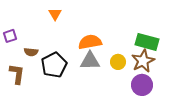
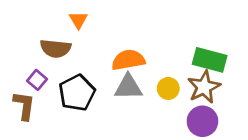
purple square: (10, 36) -> (37, 80), moved, turned -32
brown semicircle: (31, 52) -> (56, 49), moved, size x1.5

